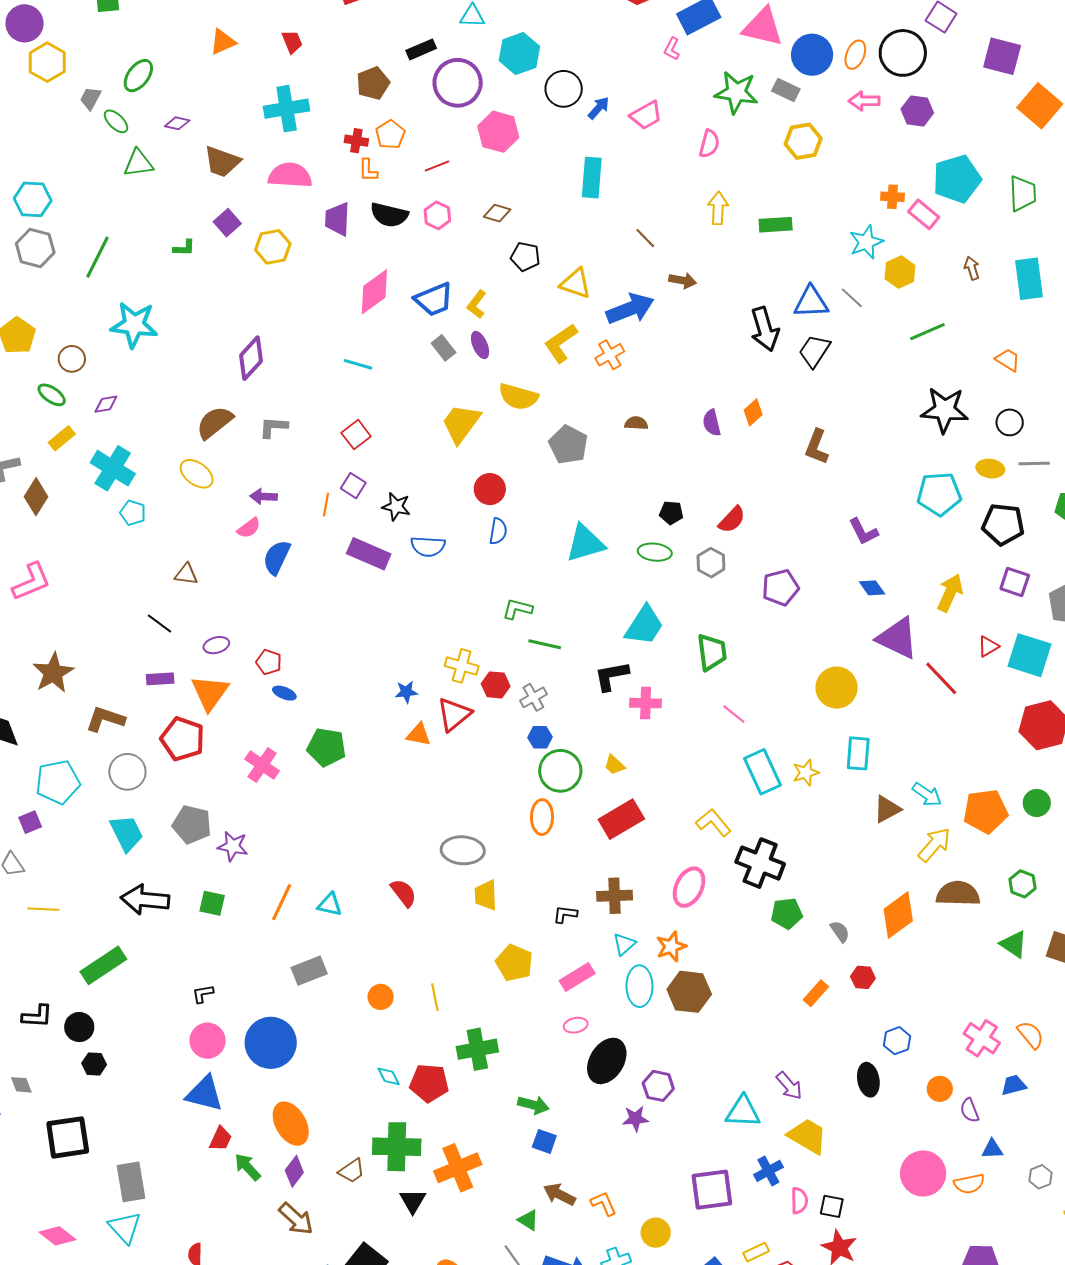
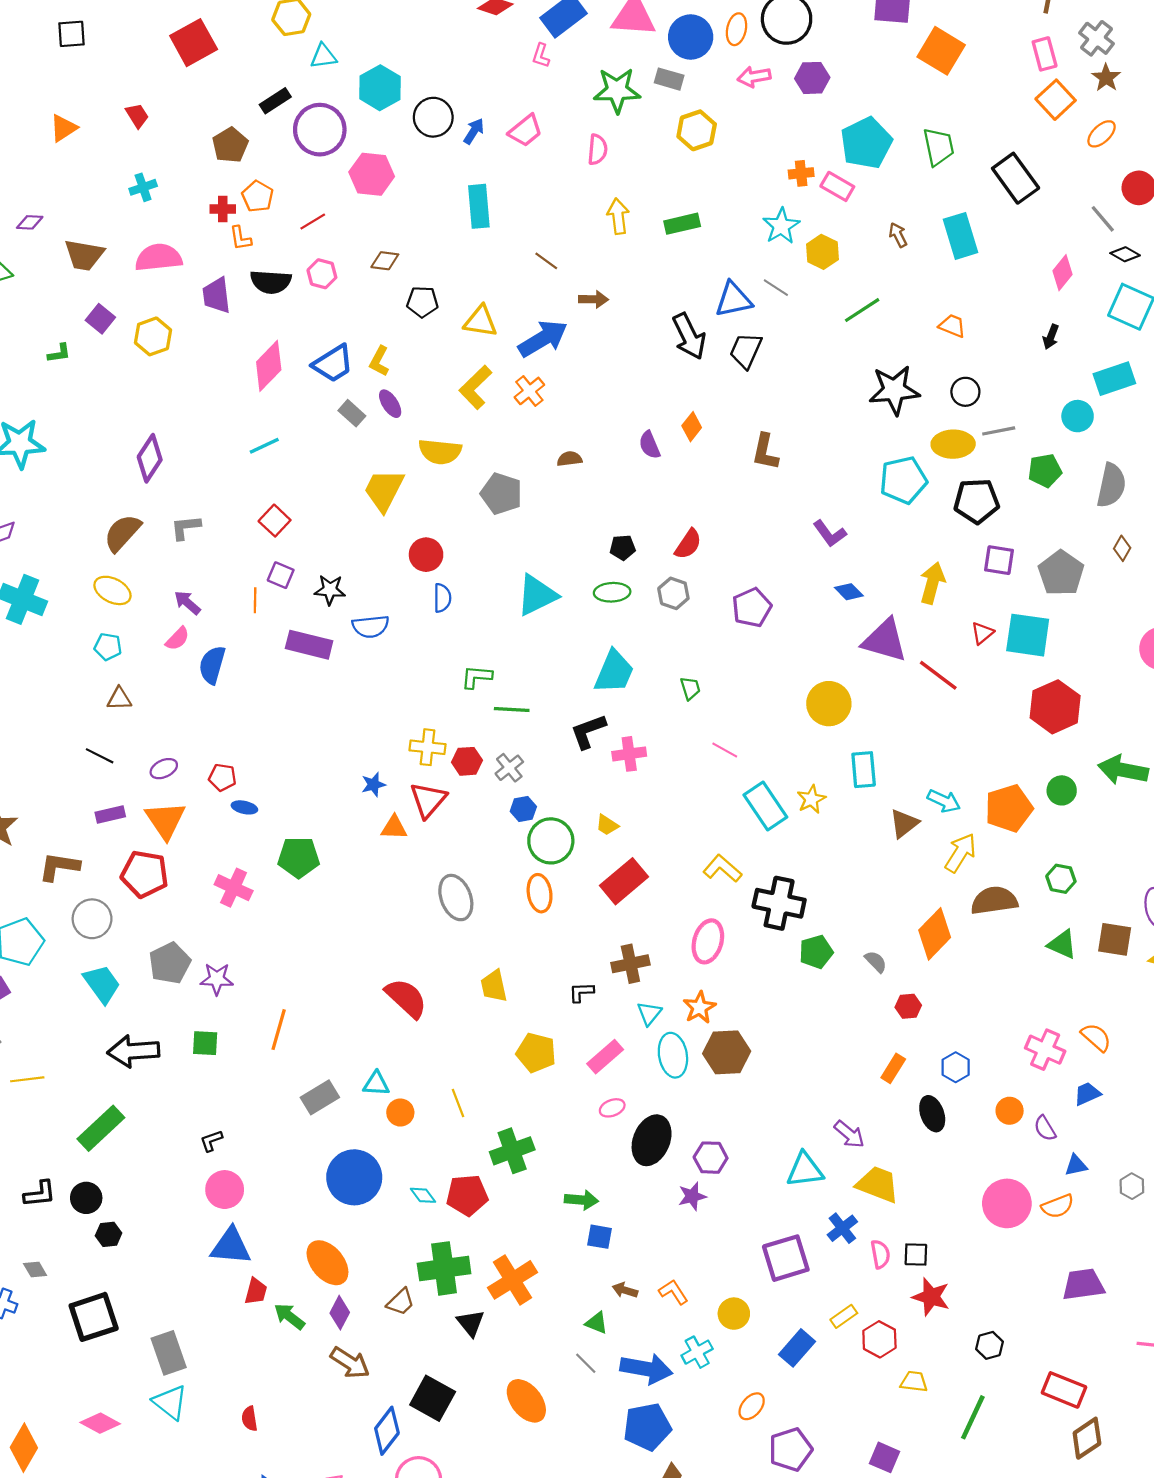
cyan cross: (287, 109) -> (143, 187), size x0.6
cyan line: (358, 364) -> (264, 446), turned -32
yellow ellipse: (990, 469) -> (953, 444), size x1.4
purple arrow: (263, 496) -> (187, 603), turned 48
cyan pentagon: (133, 513) -> (108, 647), moved
green trapezoid: (712, 652) -> (690, 688), size x0.6
gray pentagon: (192, 824) -> (170, 963), turned -30
gray ellipse: (463, 850) -> (456, 898), moved, turned 75
red semicircle: (404, 893) -> (406, 998), size x1.4
cyan triangle: (330, 905) -> (376, 1084), moved
orange rectangle: (816, 993) -> (893, 1068), moved
blue circle: (271, 1043) -> (354, 1177), moved
brown arrow: (559, 1194) -> (625, 1290), size x0.7

